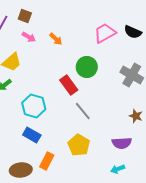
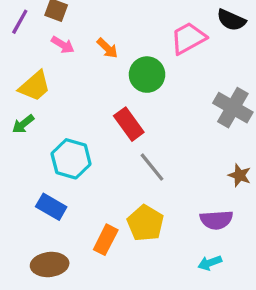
black semicircle: (133, 32) -> (231, 20), moved
green circle: (87, 67) -> (147, 75), moved
blue rectangle: (32, 135) -> (51, 207), moved
orange rectangle: (47, 161) -> (106, 240), moved

